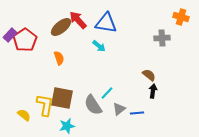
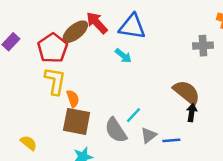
red pentagon: (25, 40) -> (53, 48), moved
orange semicircle: (59, 58) -> (73, 99), moved
brown semicircle: (149, 75) -> (187, 92), size x1.6
yellow L-shape: (45, 105) -> (55, 81), moved

